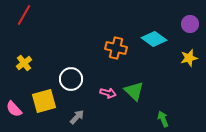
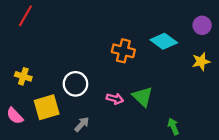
yellow cross: (24, 63) -> (23, 76), moved, turned -35

